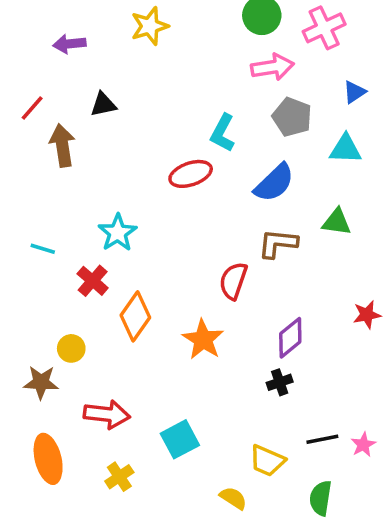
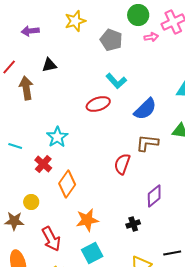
pink arrow: (272, 67) -> (151, 37), moved, size x0.6
gray pentagon: (292, 117) -> (111, 40), moved
cyan L-shape: (223, 133) -> (116, 81), turned -70
orange star: (203, 340) -> (87, 220), moved, turned 30
black cross: (280, 382) -> (133, 224), moved
red arrow: (107, 414) -> (51, 239), turned 55

